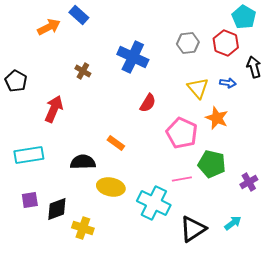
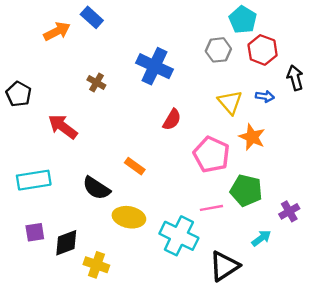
cyan pentagon: (244, 17) -> (243, 20), moved
red arrow: (54, 109) -> (63, 127), turned -76
black semicircle: (83, 162) -> (96, 188), turned -145
cyan arrow: (233, 223) -> (261, 238), moved

